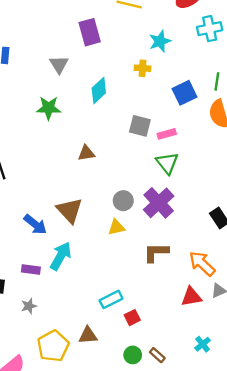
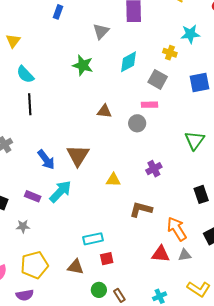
gray square: (140, 126) -> (158, 79), moved
pink rectangle: (167, 134) -> (150, 105), moved
green triangle: (167, 163) -> (195, 140), moved
gray circle: (123, 201) -> (137, 123), moved
purple cross: (159, 203) -> (154, 169), size x0.6
brown triangle: (88, 335) -> (75, 267), moved

